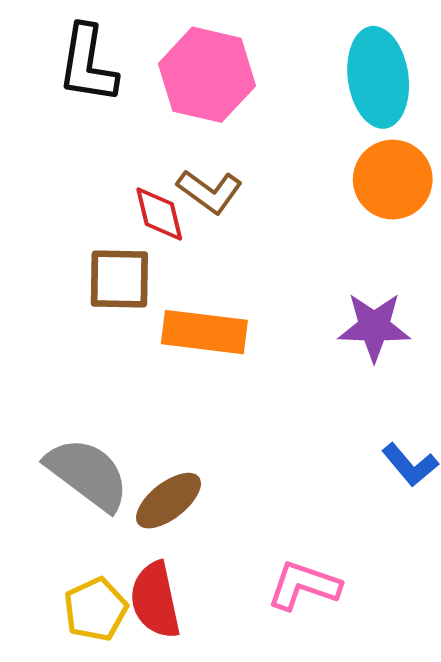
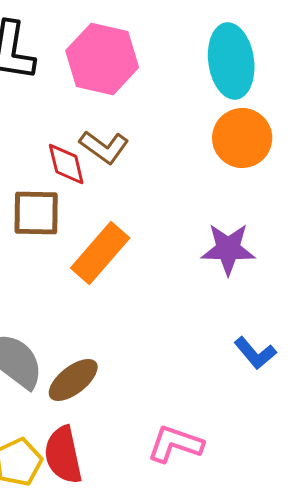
orange rectangle: (204, 332) -> (100, 253), turned -56

